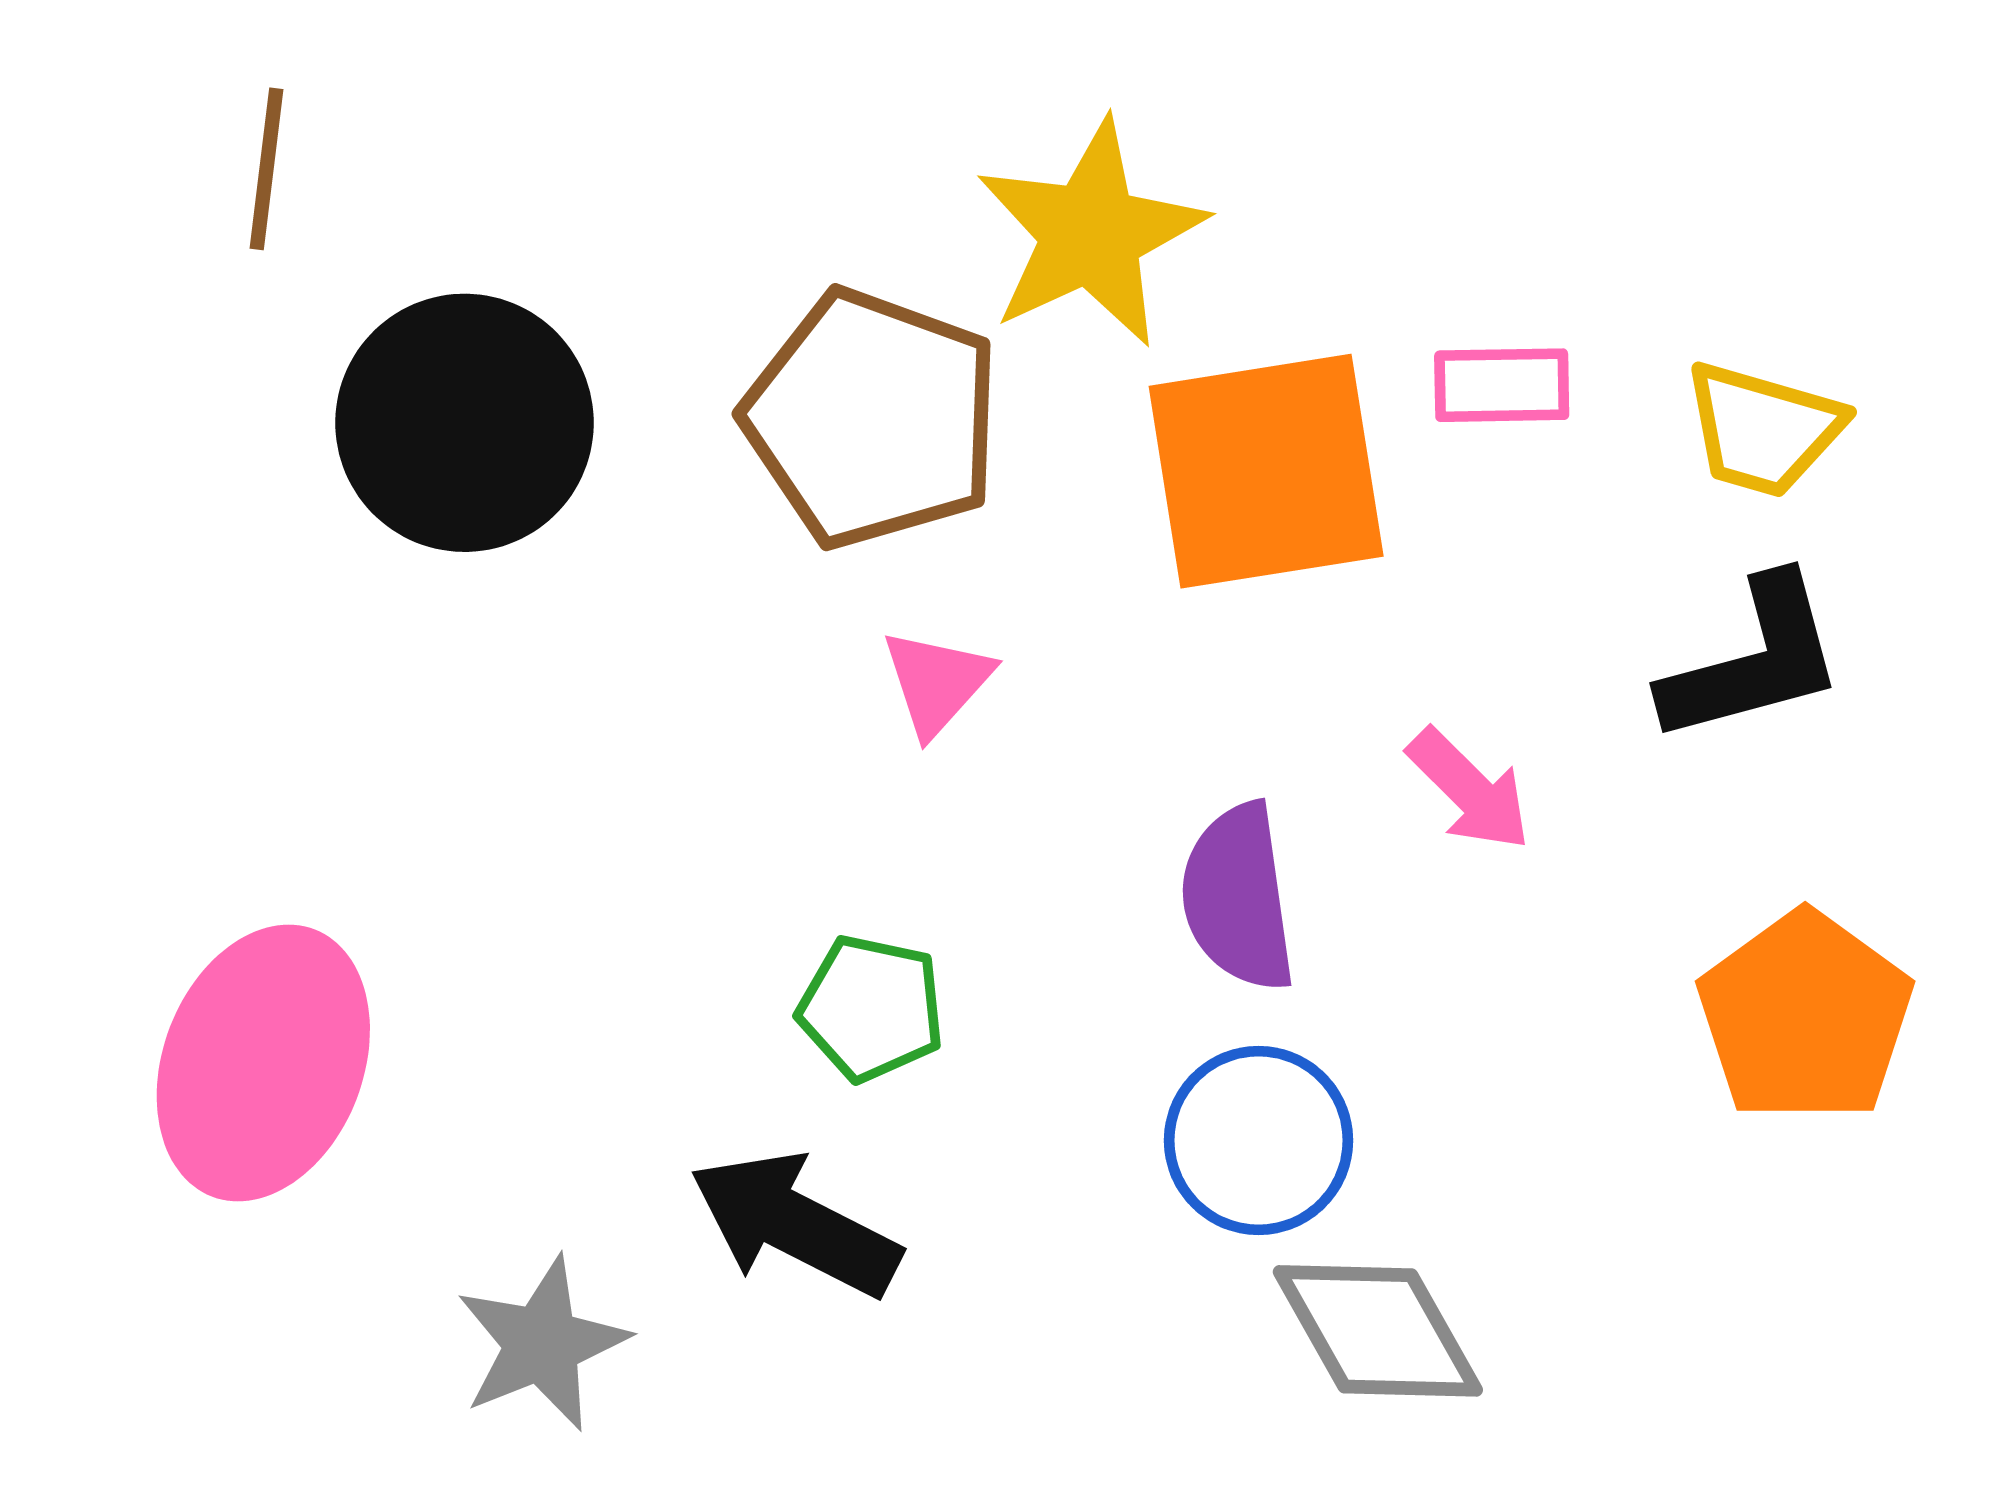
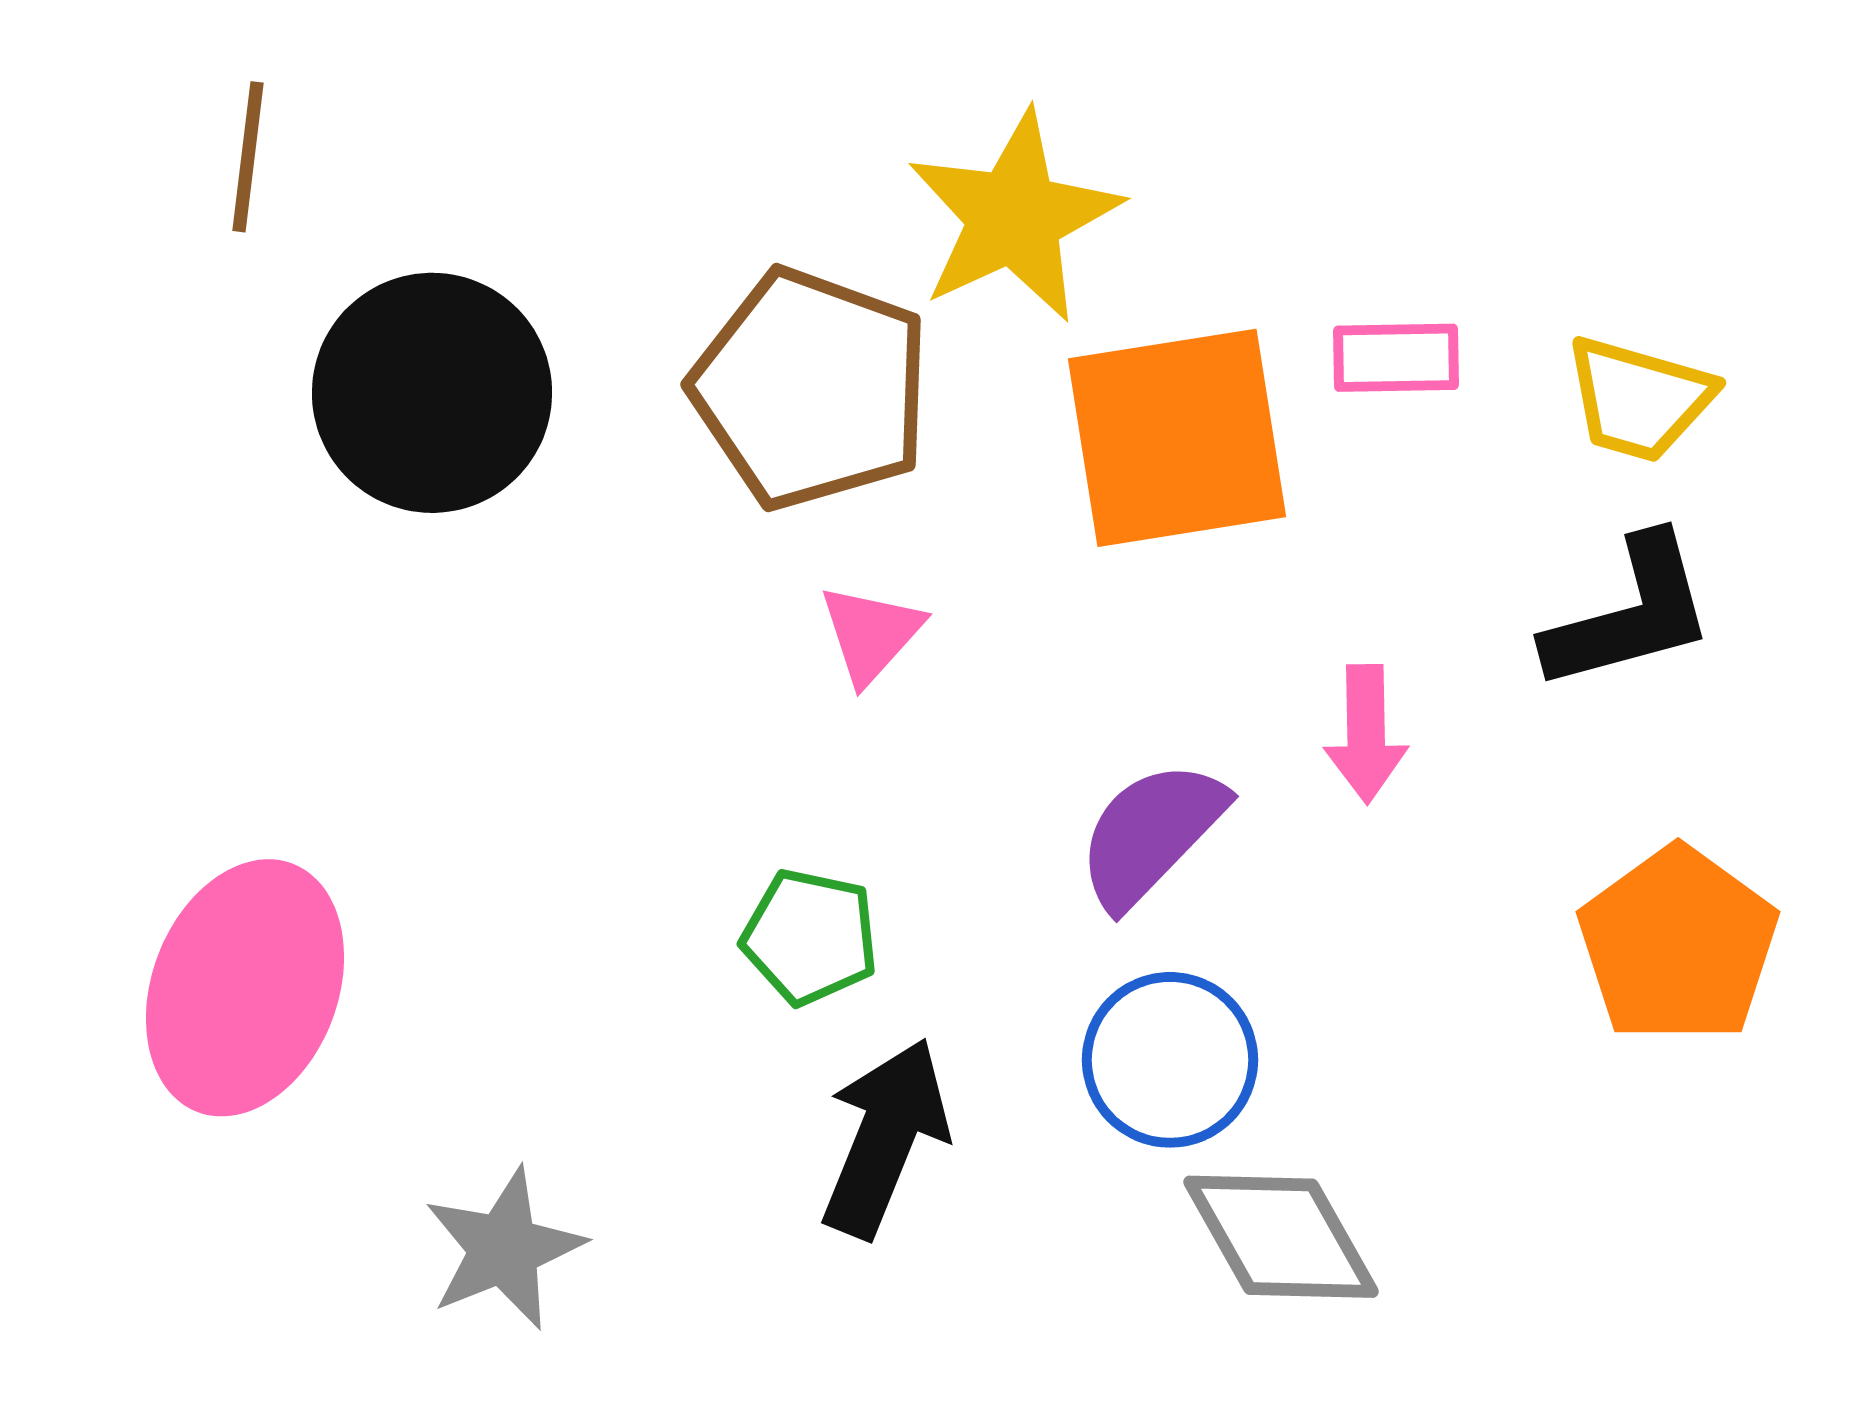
pink arrow: (1469, 790) -> (1366, 734), turned 44
purple semicircle: (1238, 897) -> (1151, 834), turned 52
black arrow: (795, 1224) -> (885, 1138), moved, turned 85

